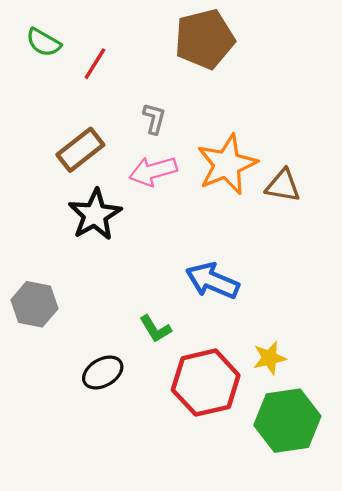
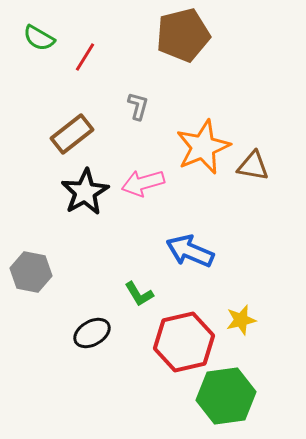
pink arrow: (153, 171) -> (143, 183), moved
green hexagon: (287, 421) -> (226, 396), moved

